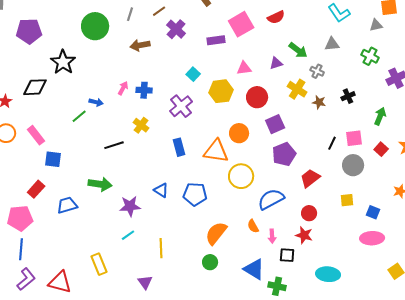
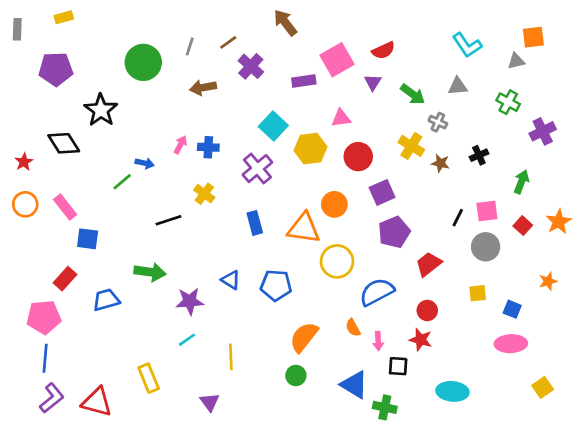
purple triangle: (276, 63) -> (373, 82), moved, turned -40
cyan square: (193, 74) -> (273, 126), size x1.5
black diamond: (35, 87) -> (64, 143), turned 60

